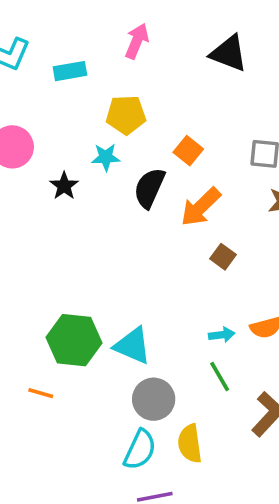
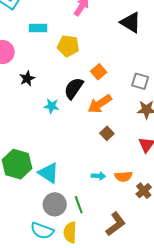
cyan rectangle: (70, 71) -> (38, 28), moved
cyan star: (106, 157) -> (52, 106), moved
green line: (220, 377) -> (79, 205), moved
cyan semicircle: (140, 450) -> (42, 231), turned 75

